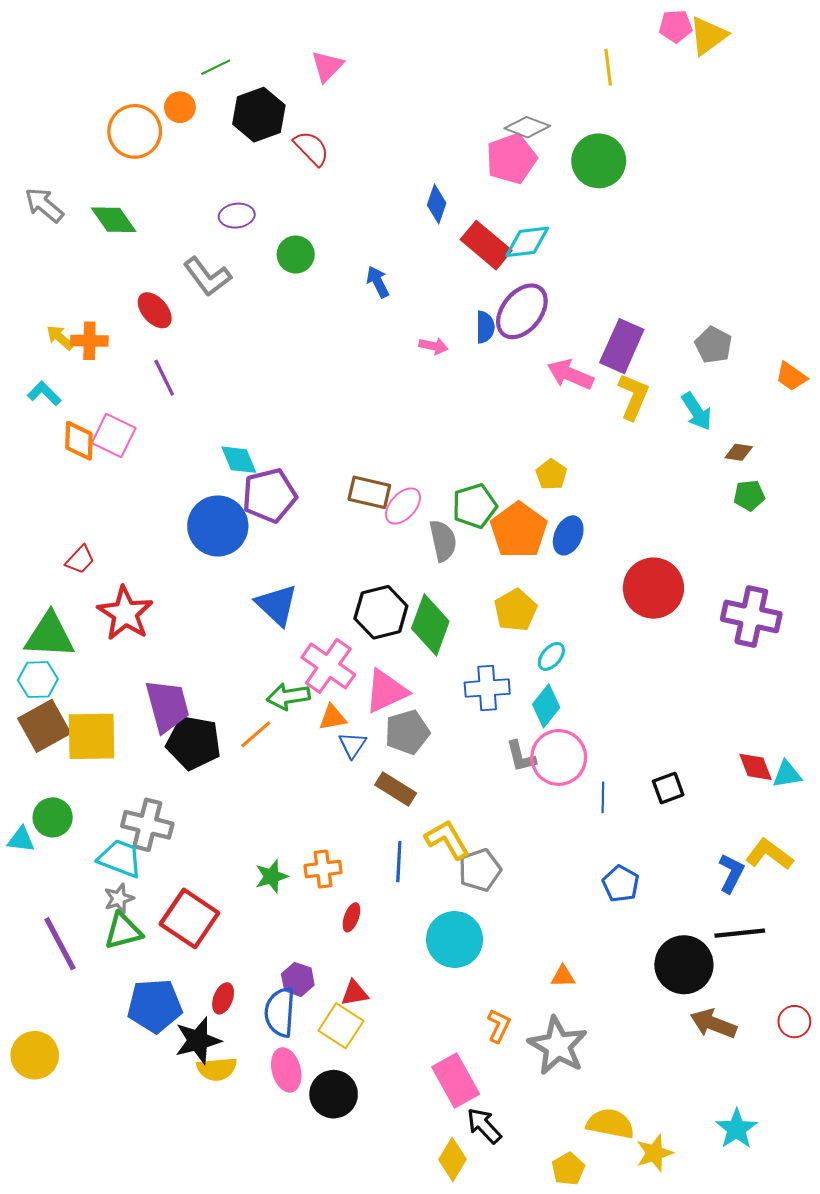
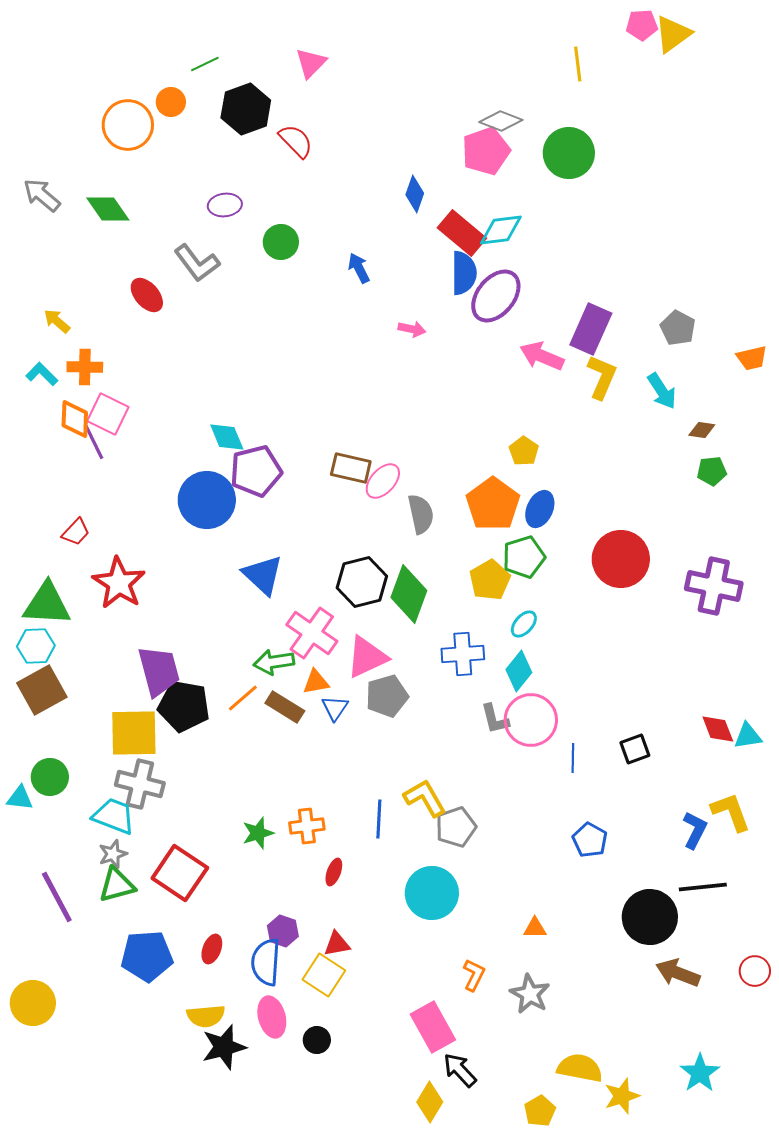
blue semicircle: (485, 327) -> (464, 273), moved, size x1.4
orange cross: (89, 341) -> (85, 367), moved
orange trapezoid: (791, 377) -> (752, 358), turned -48
purple line: (164, 378) -> (94, 442), moved
green pentagon: (475, 506) -> (524, 557), moved
yellow square: (92, 736) -> (134, 733), moved
brown rectangle: (396, 789) -> (285, 707), moved
yellow L-shape: (769, 854) -> (731, 812), turned 33
black star: (198, 1041) -> (224, 1047), moved
gray star: (558, 1046) -> (530, 994), size x0.7
black circle: (334, 1094) -> (317, 1040), size x0.6

